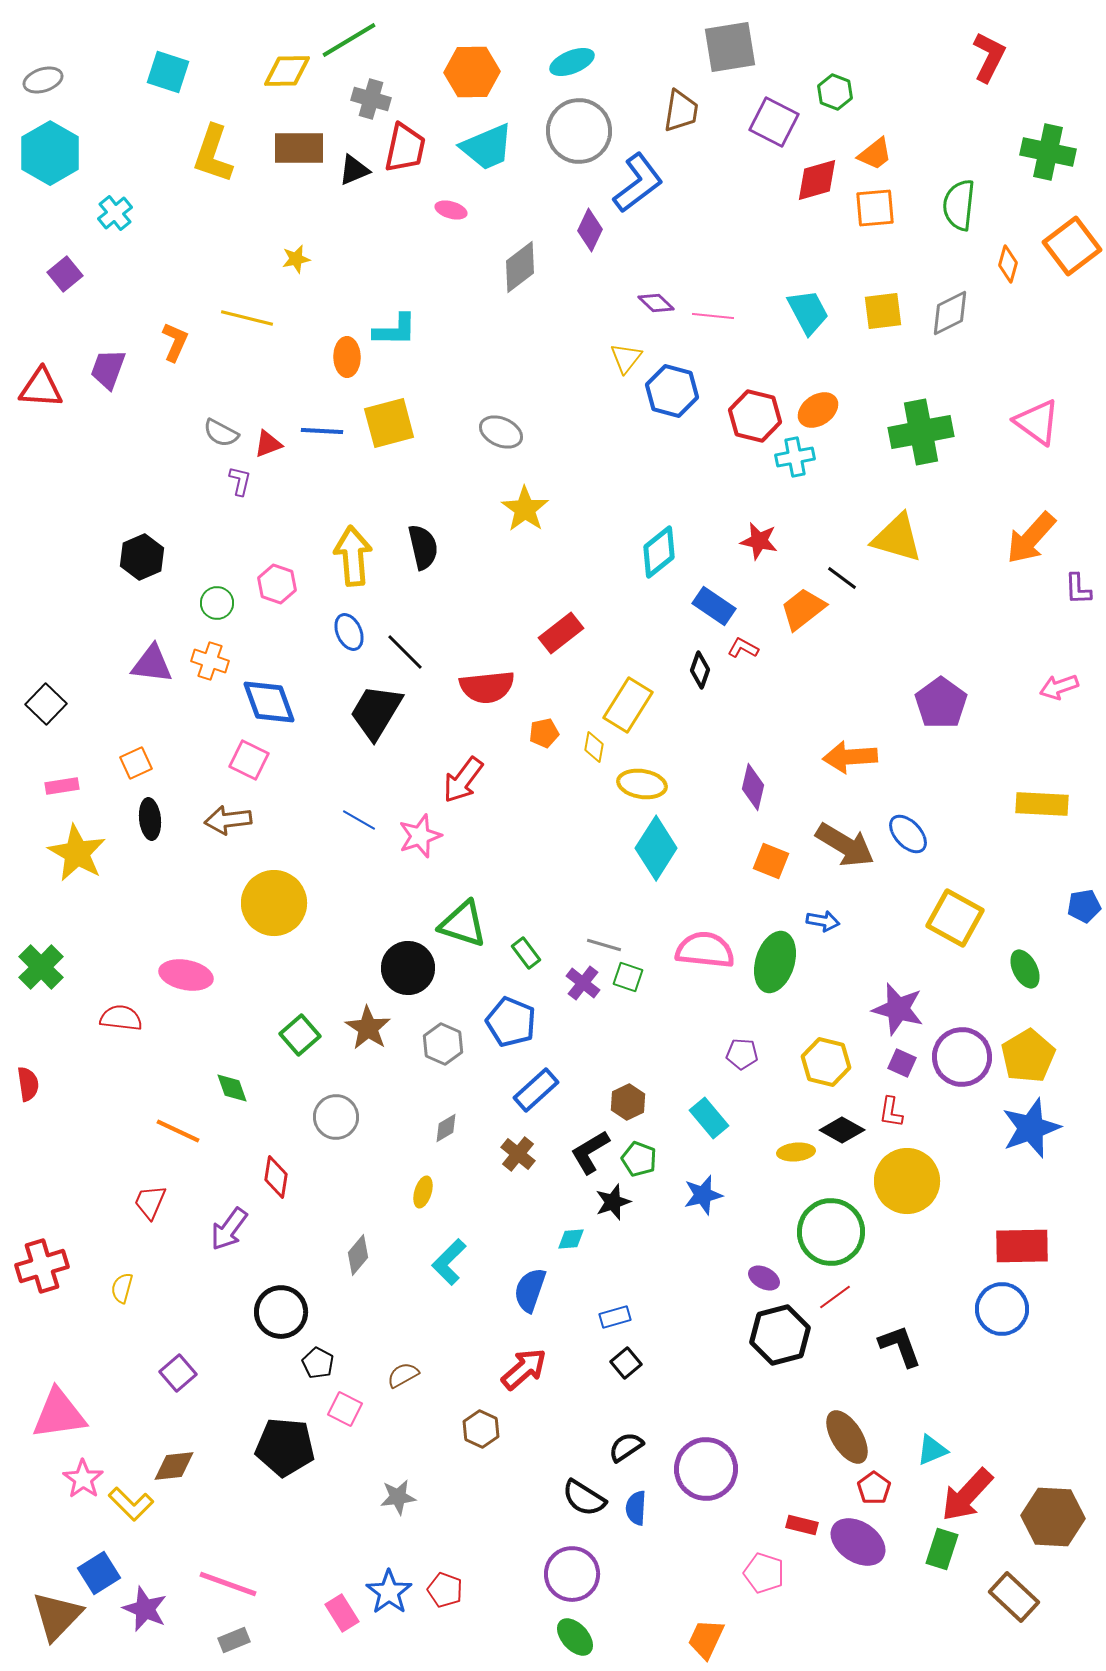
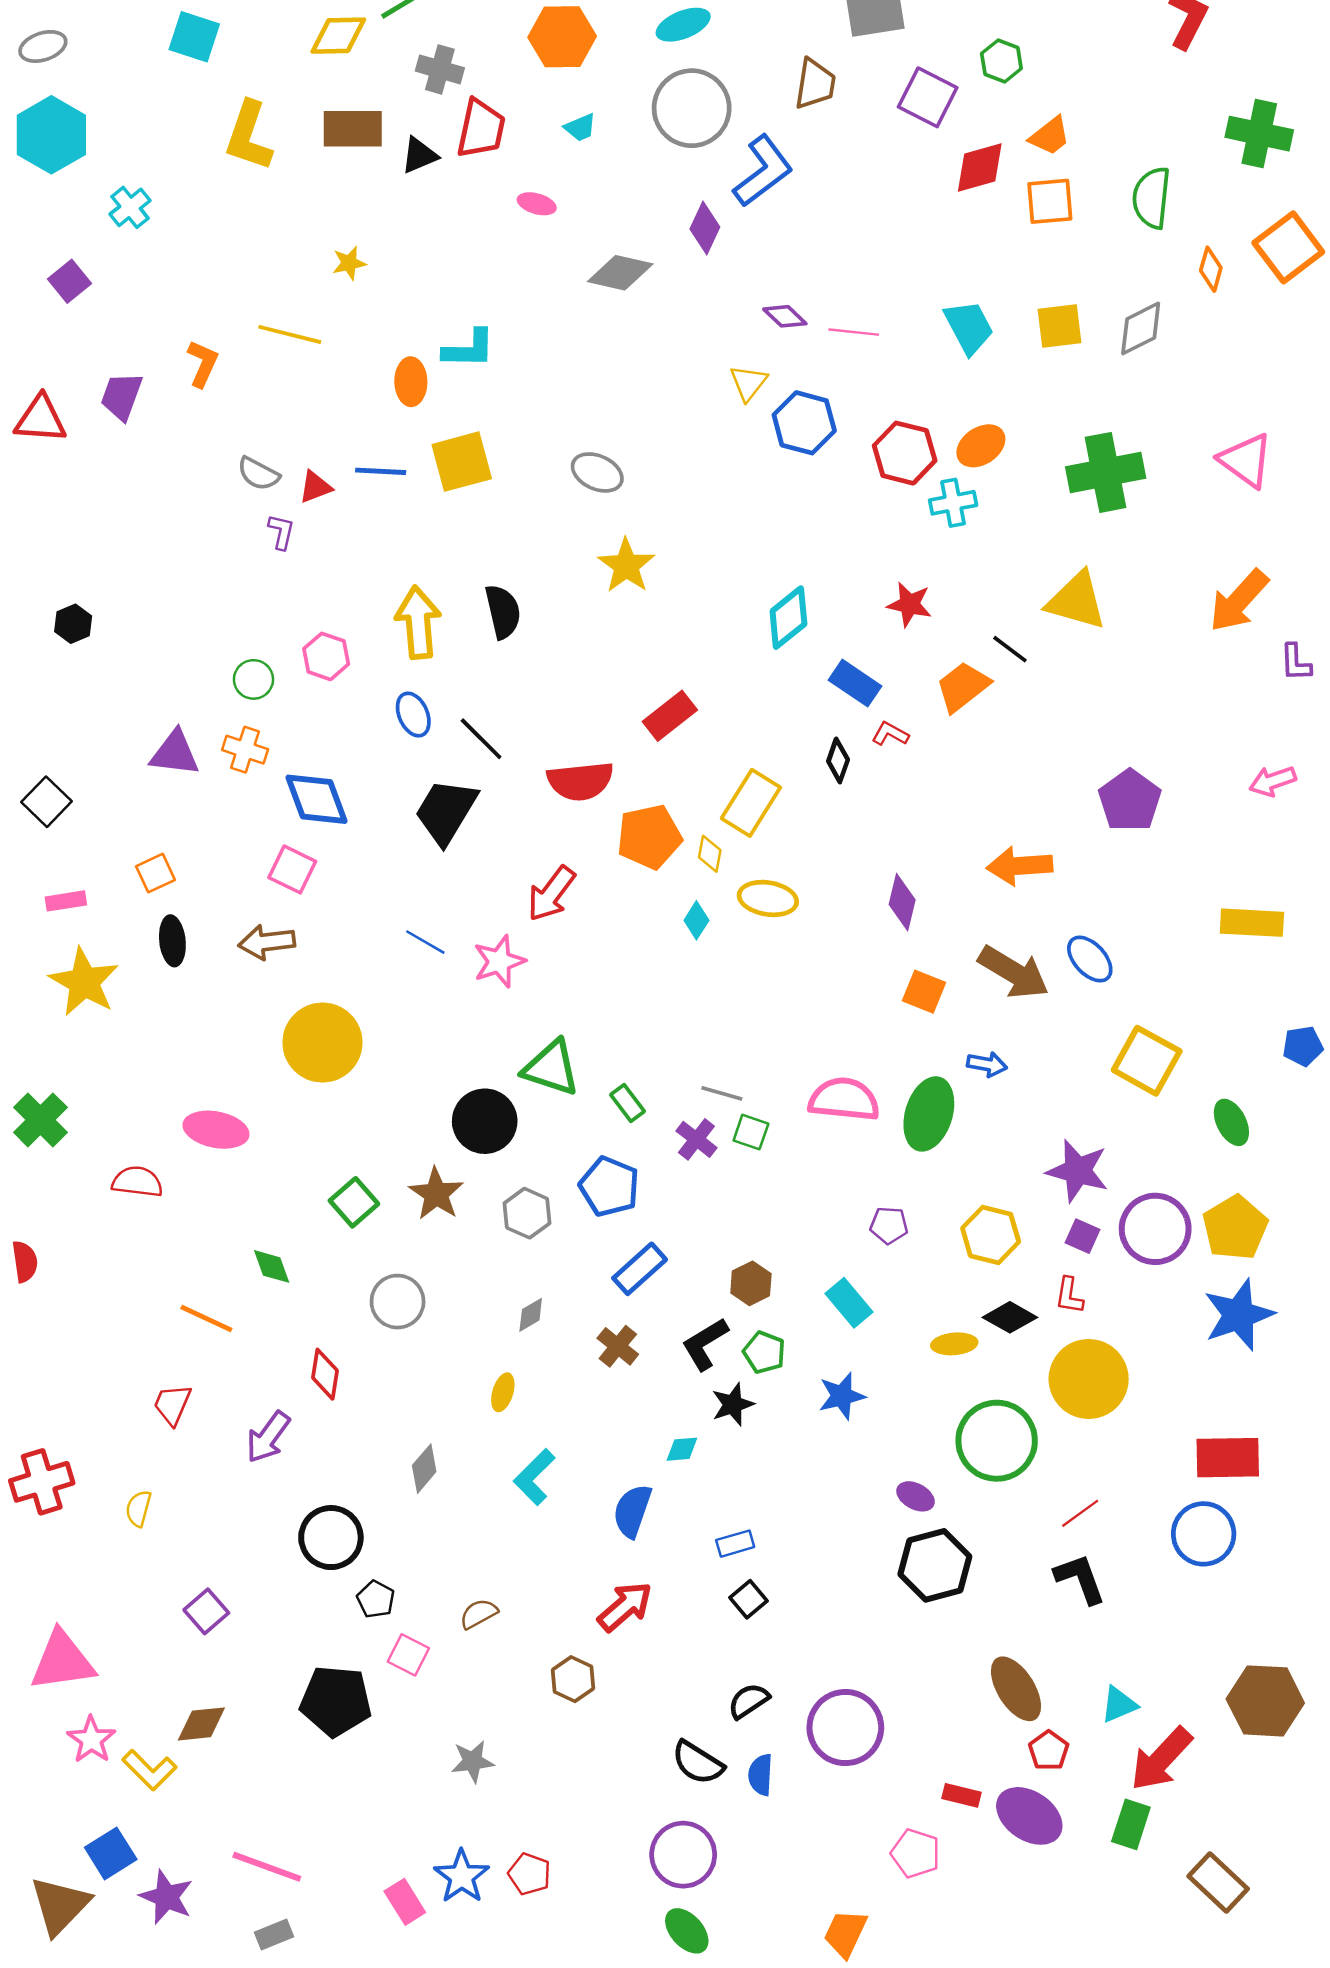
cyan trapezoid: (487, 147) -> (580, 128), size x0.5
gray diamond: (520, 267) -> (620, 273), turned 50
black hexagon: (142, 557) -> (73, 624), moved, size x0.7
orange pentagon: (544, 733) -> (649, 837), size x1.8
cyan diamond: (656, 848) -> (696, 920), moved, size x0.5
red line: (835, 1297) -> (1080, 1513), moved
brown hexagon: (1053, 1517) -> (1265, 1701), moved

